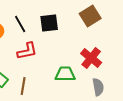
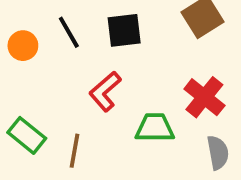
red L-shape: (27, 51) -> (105, 91), moved, turned 150

